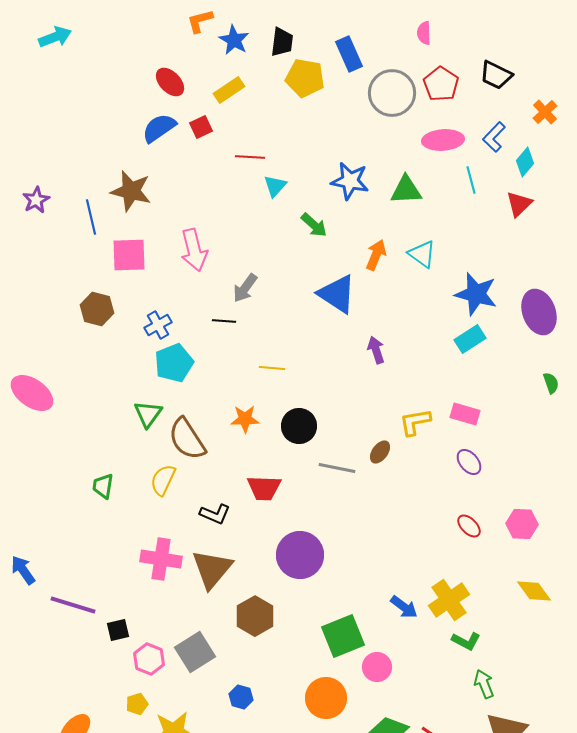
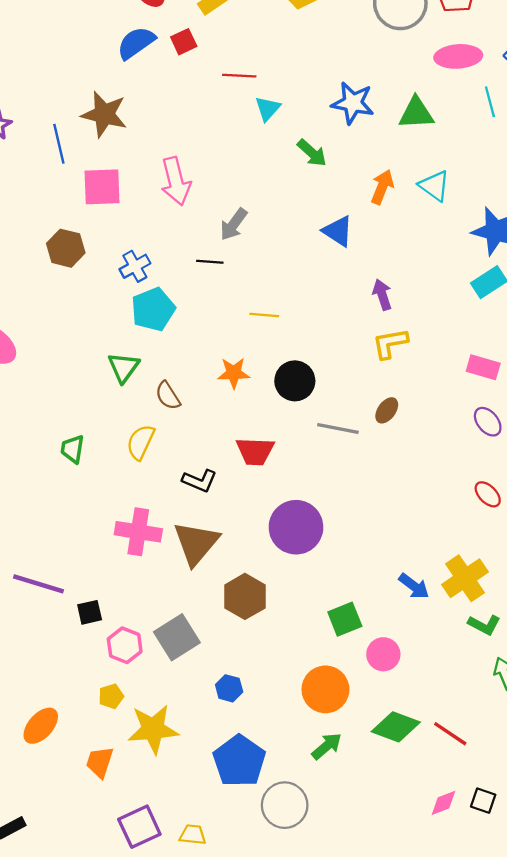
blue triangle: (337, 294) -> (338, 231), size x0.7
yellow L-shape: (415, 422) -> (390, 343), moved
brown semicircle: (187, 439) -> (168, 396), size x0.6
green square: (343, 636) -> (345, 619), size x0.7

